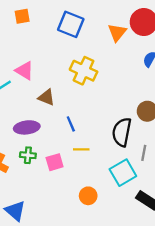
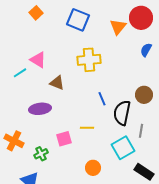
orange square: (22, 16) -> (36, 13), turned -32
yellow cross: (84, 71) -> (89, 60), turned -30
blue line: (71, 124) -> (102, 99), moved
green cross: (28, 155) -> (41, 154), moved, turned -32

